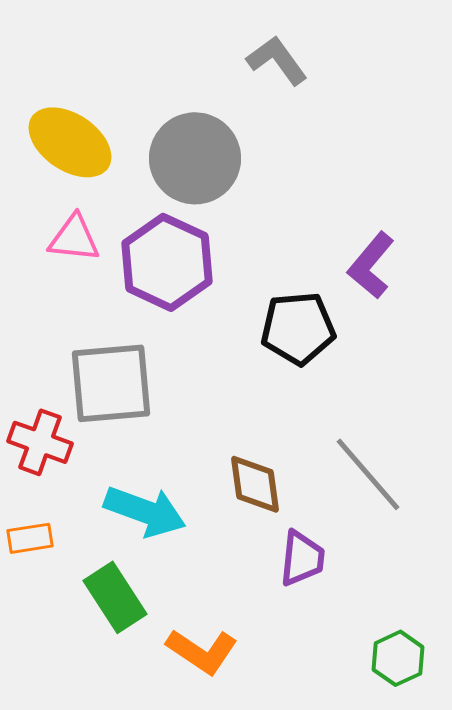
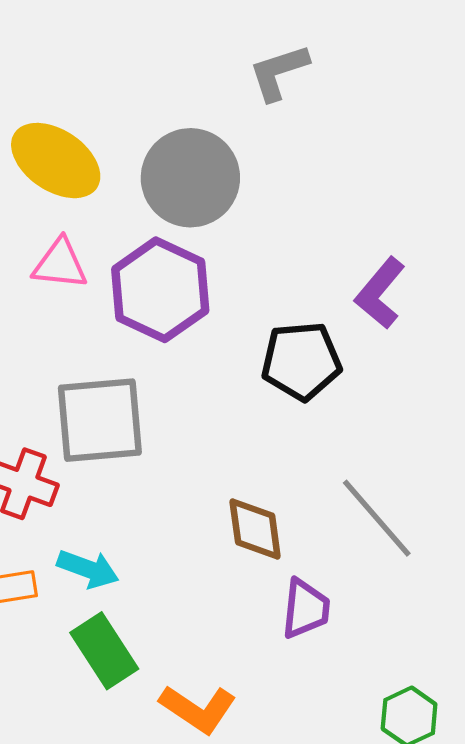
gray L-shape: (277, 60) -> (279, 72), turned -72
cyan arrow: (145, 511) -> (88, 569), moved, size x0.7

